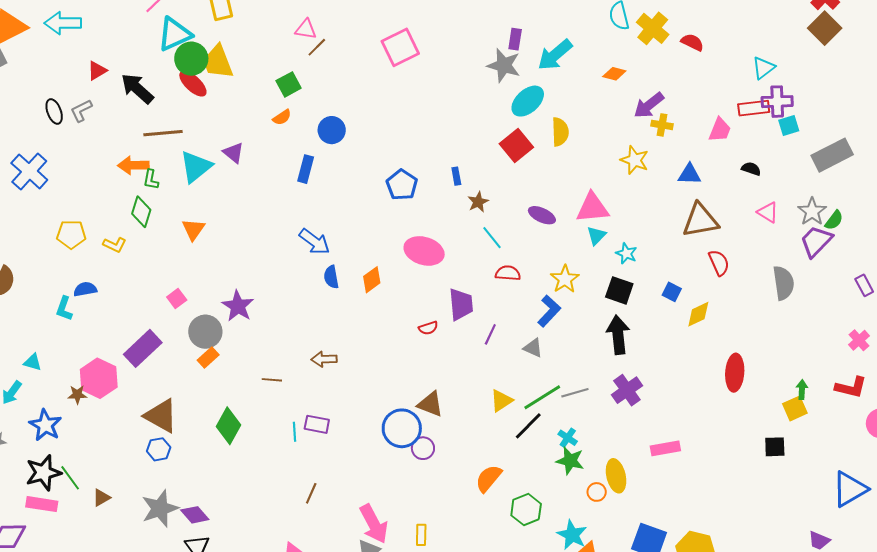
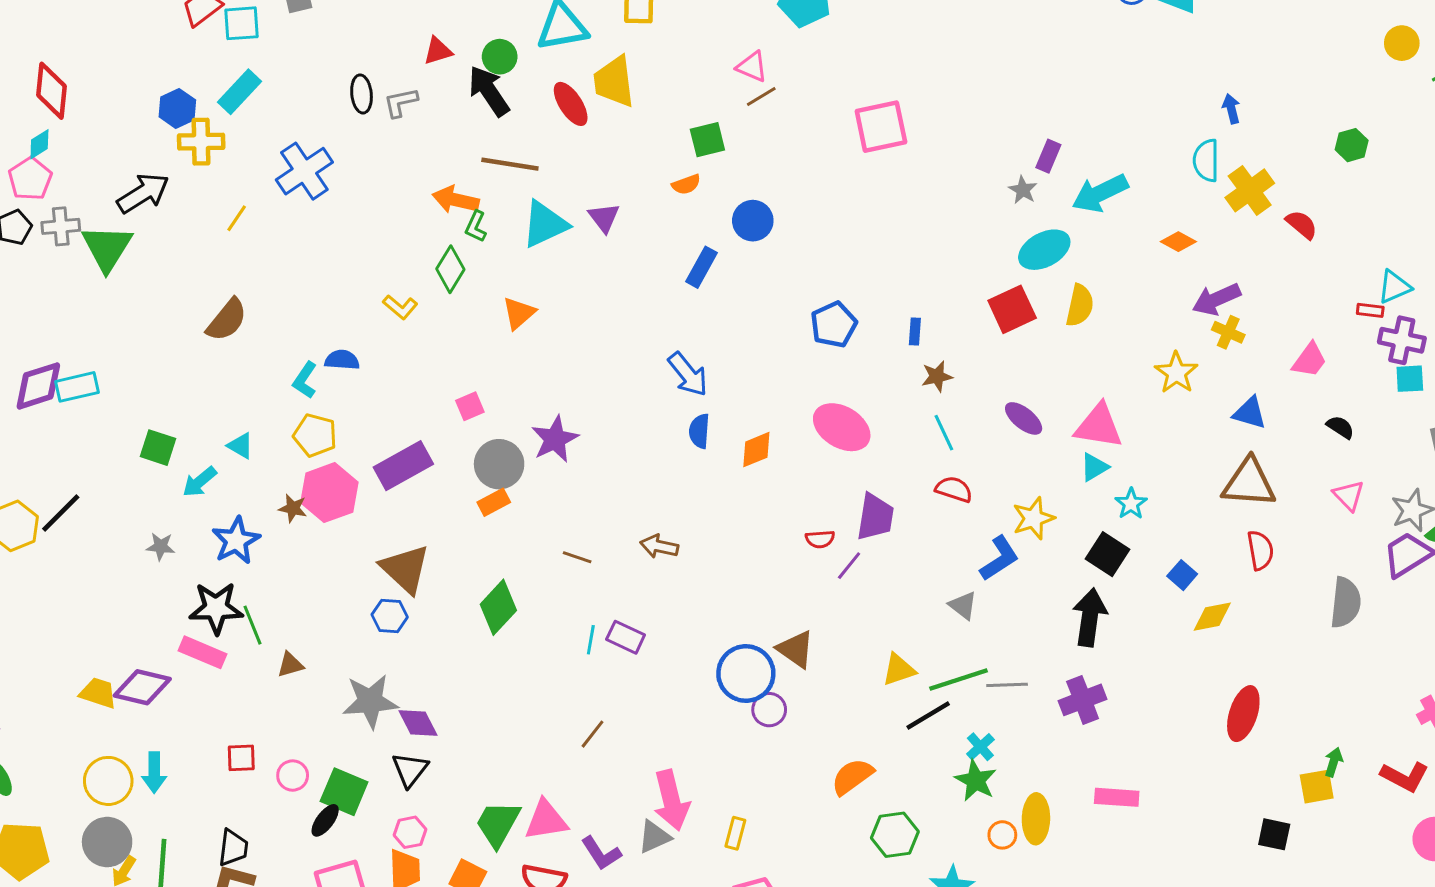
green circle: (191, 59) -> (500, 57), moved, size x0.7
gray star: (504, 65) -> (1023, 190), size x0.6
red rectangle: (754, 108) -> (1370, 310), moved, size x0.6
yellow pentagon: (71, 234) -> (315, 435), moved
purple line: (490, 334) -> (849, 566), moved

